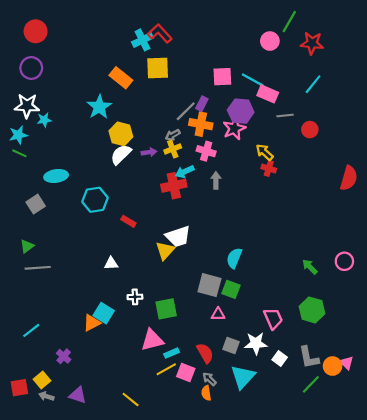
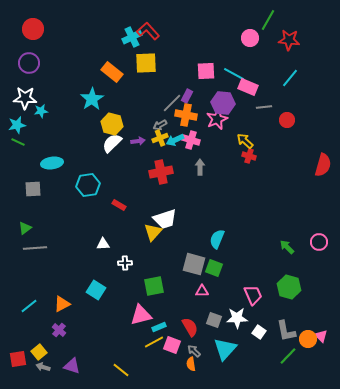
cyan arrow: (185, 172) -> (175, 140), moved
gray square: (36, 204) -> (33, 189), turned 30
white cross: (135, 297) -> (125, 263), moved
orange triangle: (92, 323) -> (62, 304), moved

